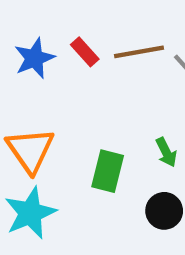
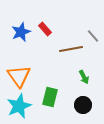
brown line: (139, 52) -> (71, 49), moved
green rectangle: (108, 171) -> (50, 97), moved

